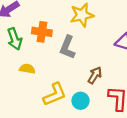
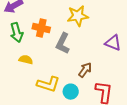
yellow L-shape: (55, 94) -> (48, 84), turned 35

